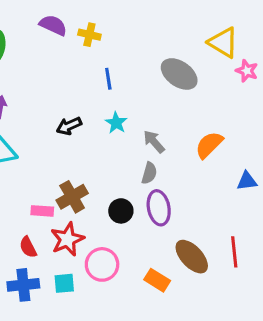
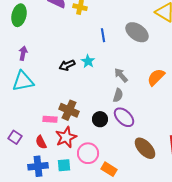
blue line: (108, 79) -> (103, 35), moved
cyan star: (116, 123) -> (88, 61), moved
brown cross: (72, 197) -> (69, 110), turned -36
purple ellipse: (159, 208) -> (124, 117), turned -35
orange rectangle: (157, 280) -> (109, 169), moved

